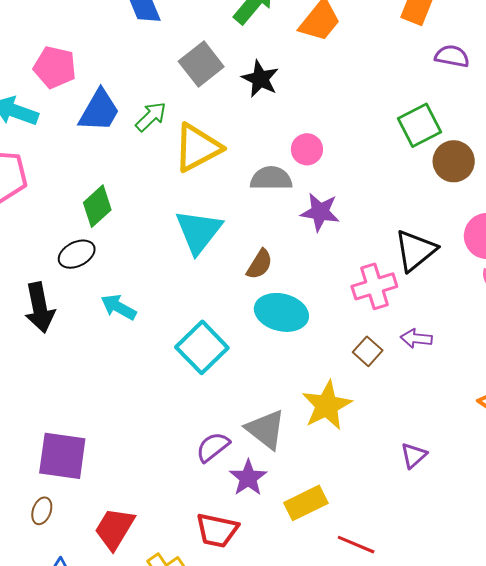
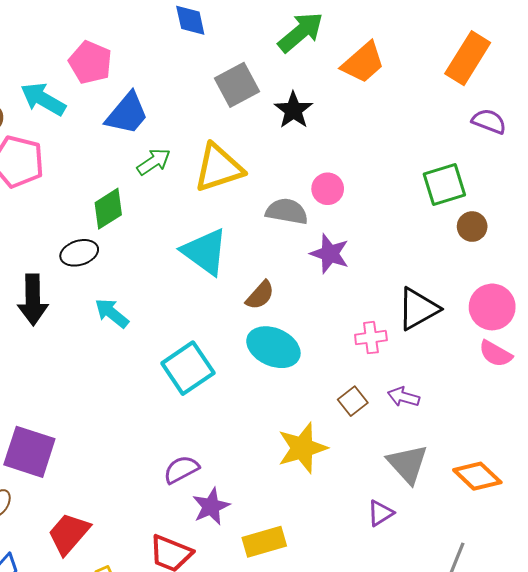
green arrow: (151, 117) -> (154, 162), moved
brown circle: (454, 161) -> (472, 227), size x0.7
cyan triangle: (199, 232) -> (205, 252), turned -42
pink cross: (374, 286) -> (371, 338), size x0.7
gray triangle: (266, 429) -> (408, 464), moved

